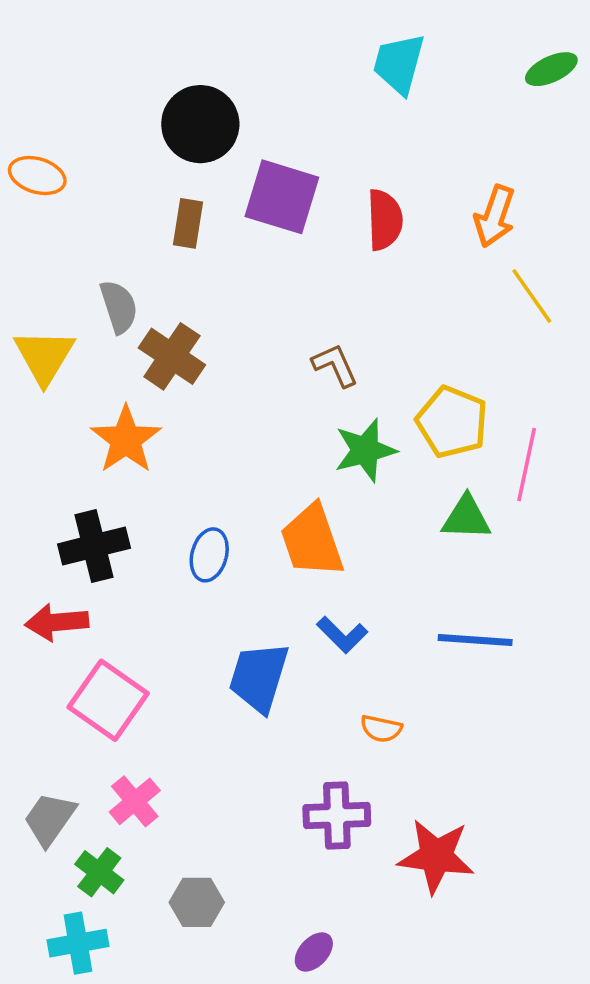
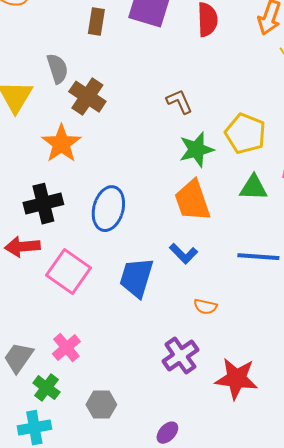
orange trapezoid: (312, 541) -> (192, 201), moved
blue ellipse: (209, 555) -> (108, 209), size x1.5
pink square: (108, 700) -> (68, 272), moved
purple cross: (337, 815) -> (180, 356), turned -33

